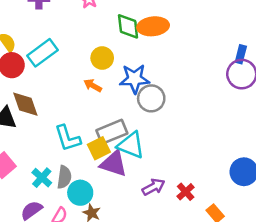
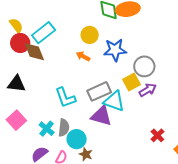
gray circle: (151, 98) -> (144, 66), moved
brown diamond: (25, 104) -> (34, 52), moved
yellow square: (99, 148) -> (131, 82), moved
purple arrow: (153, 187) -> (148, 90), moved

